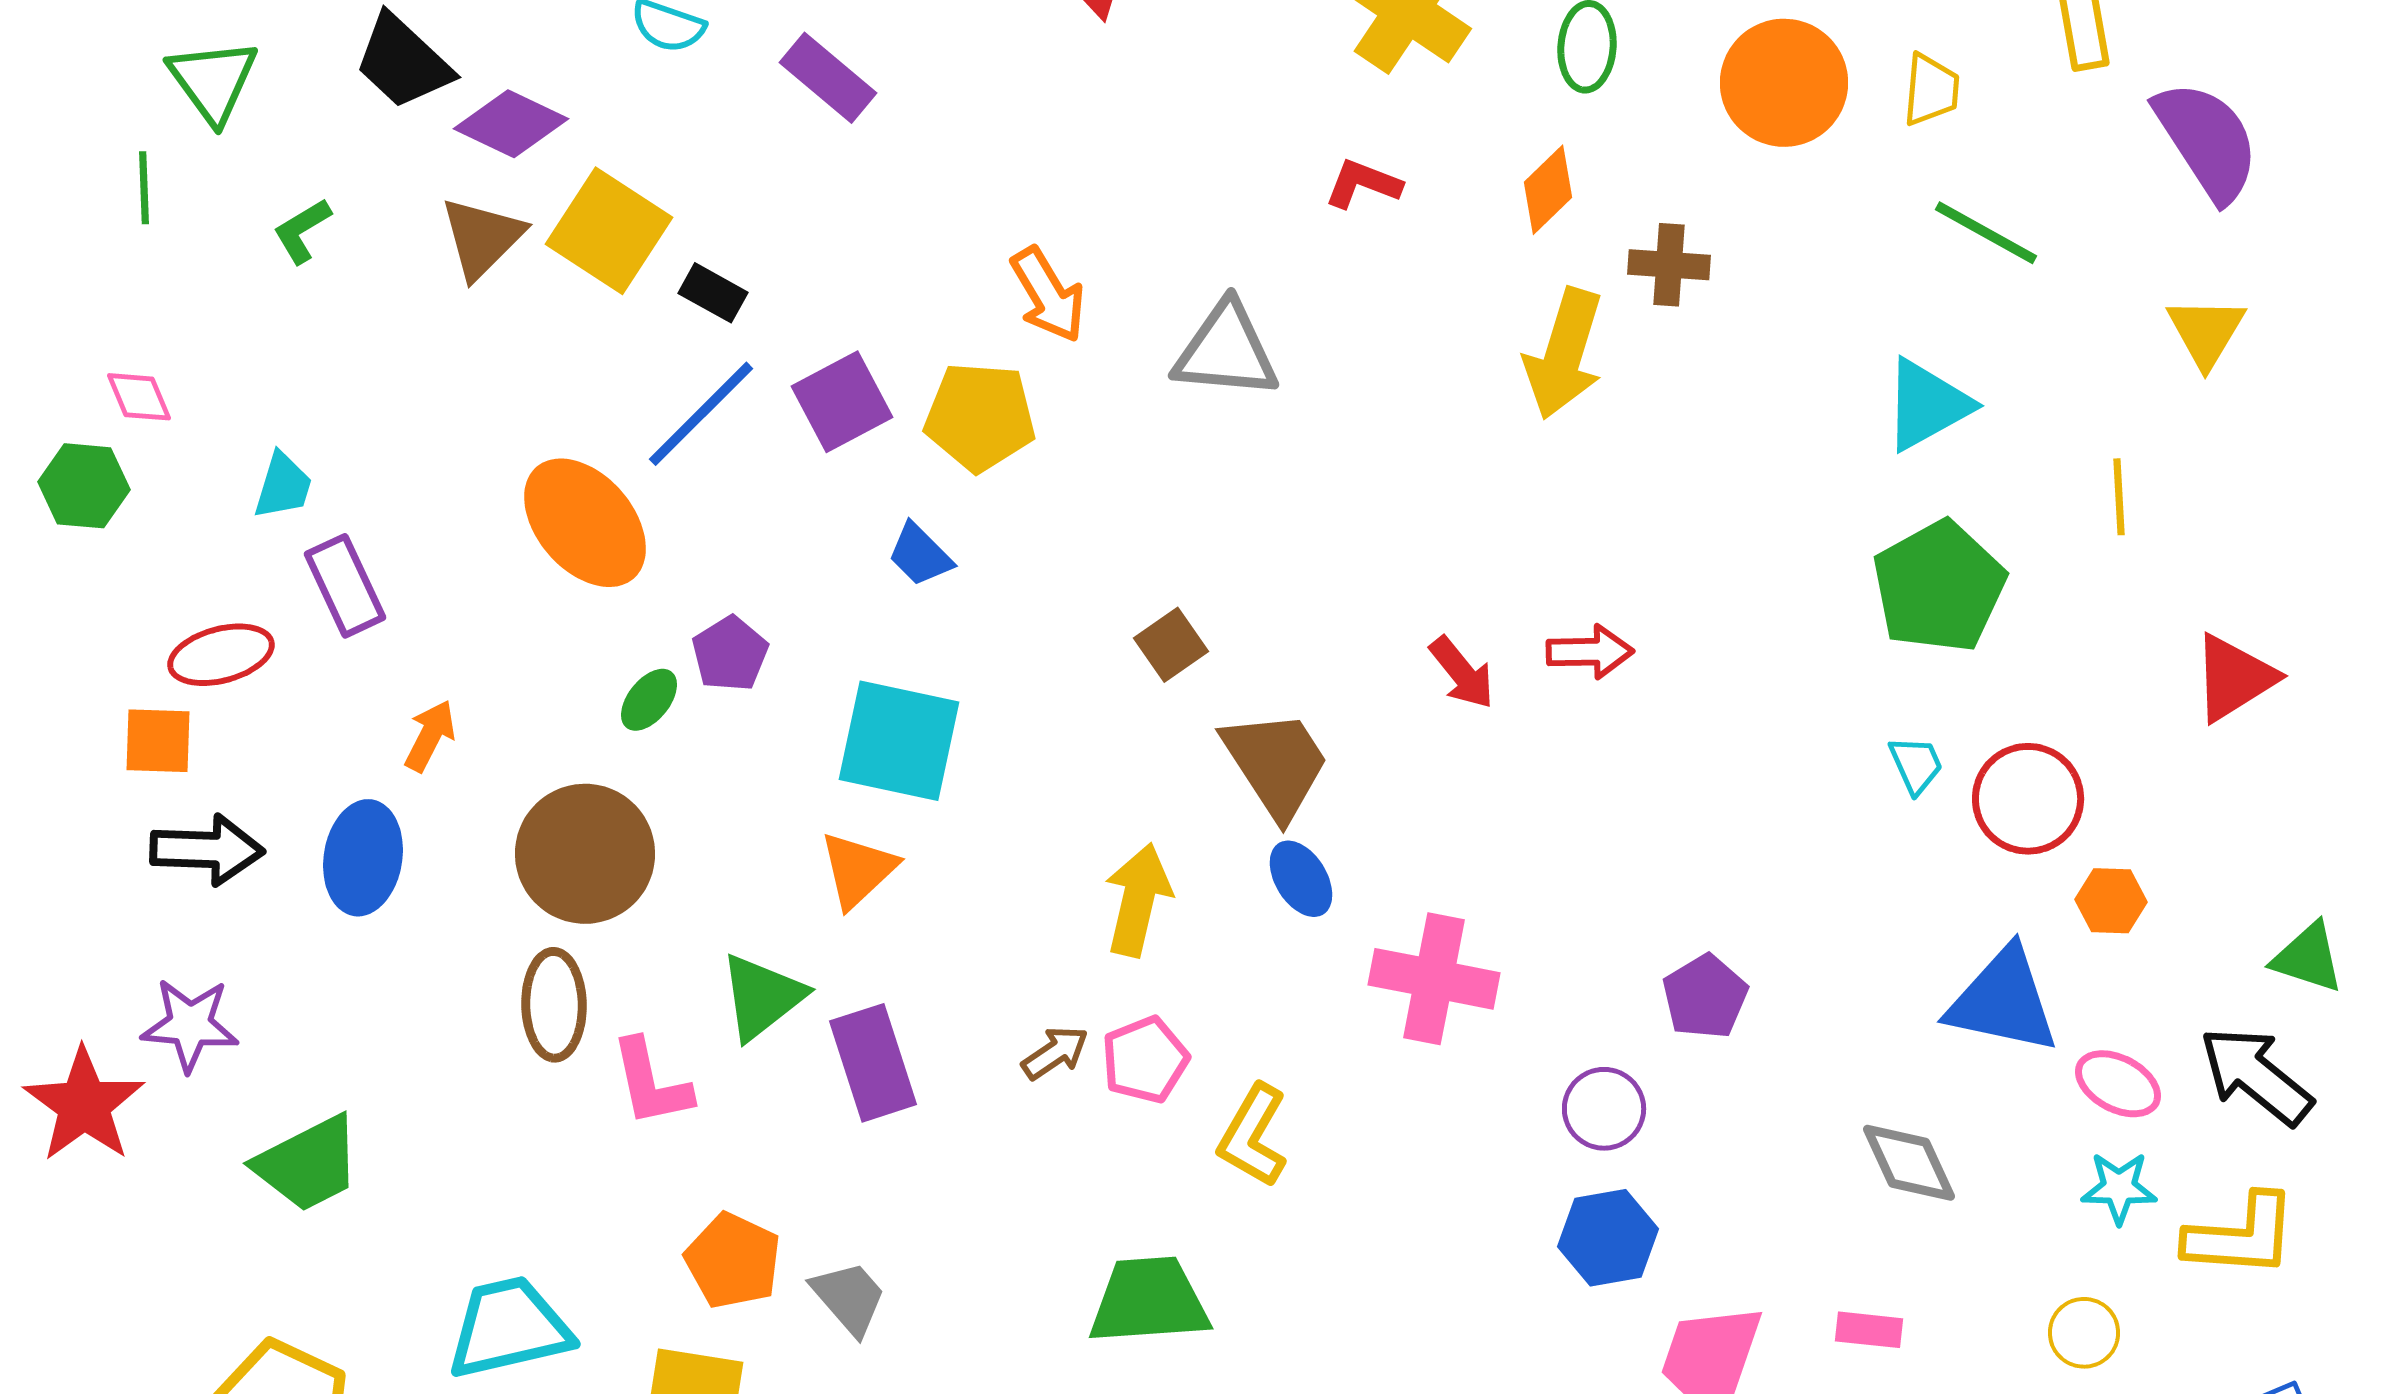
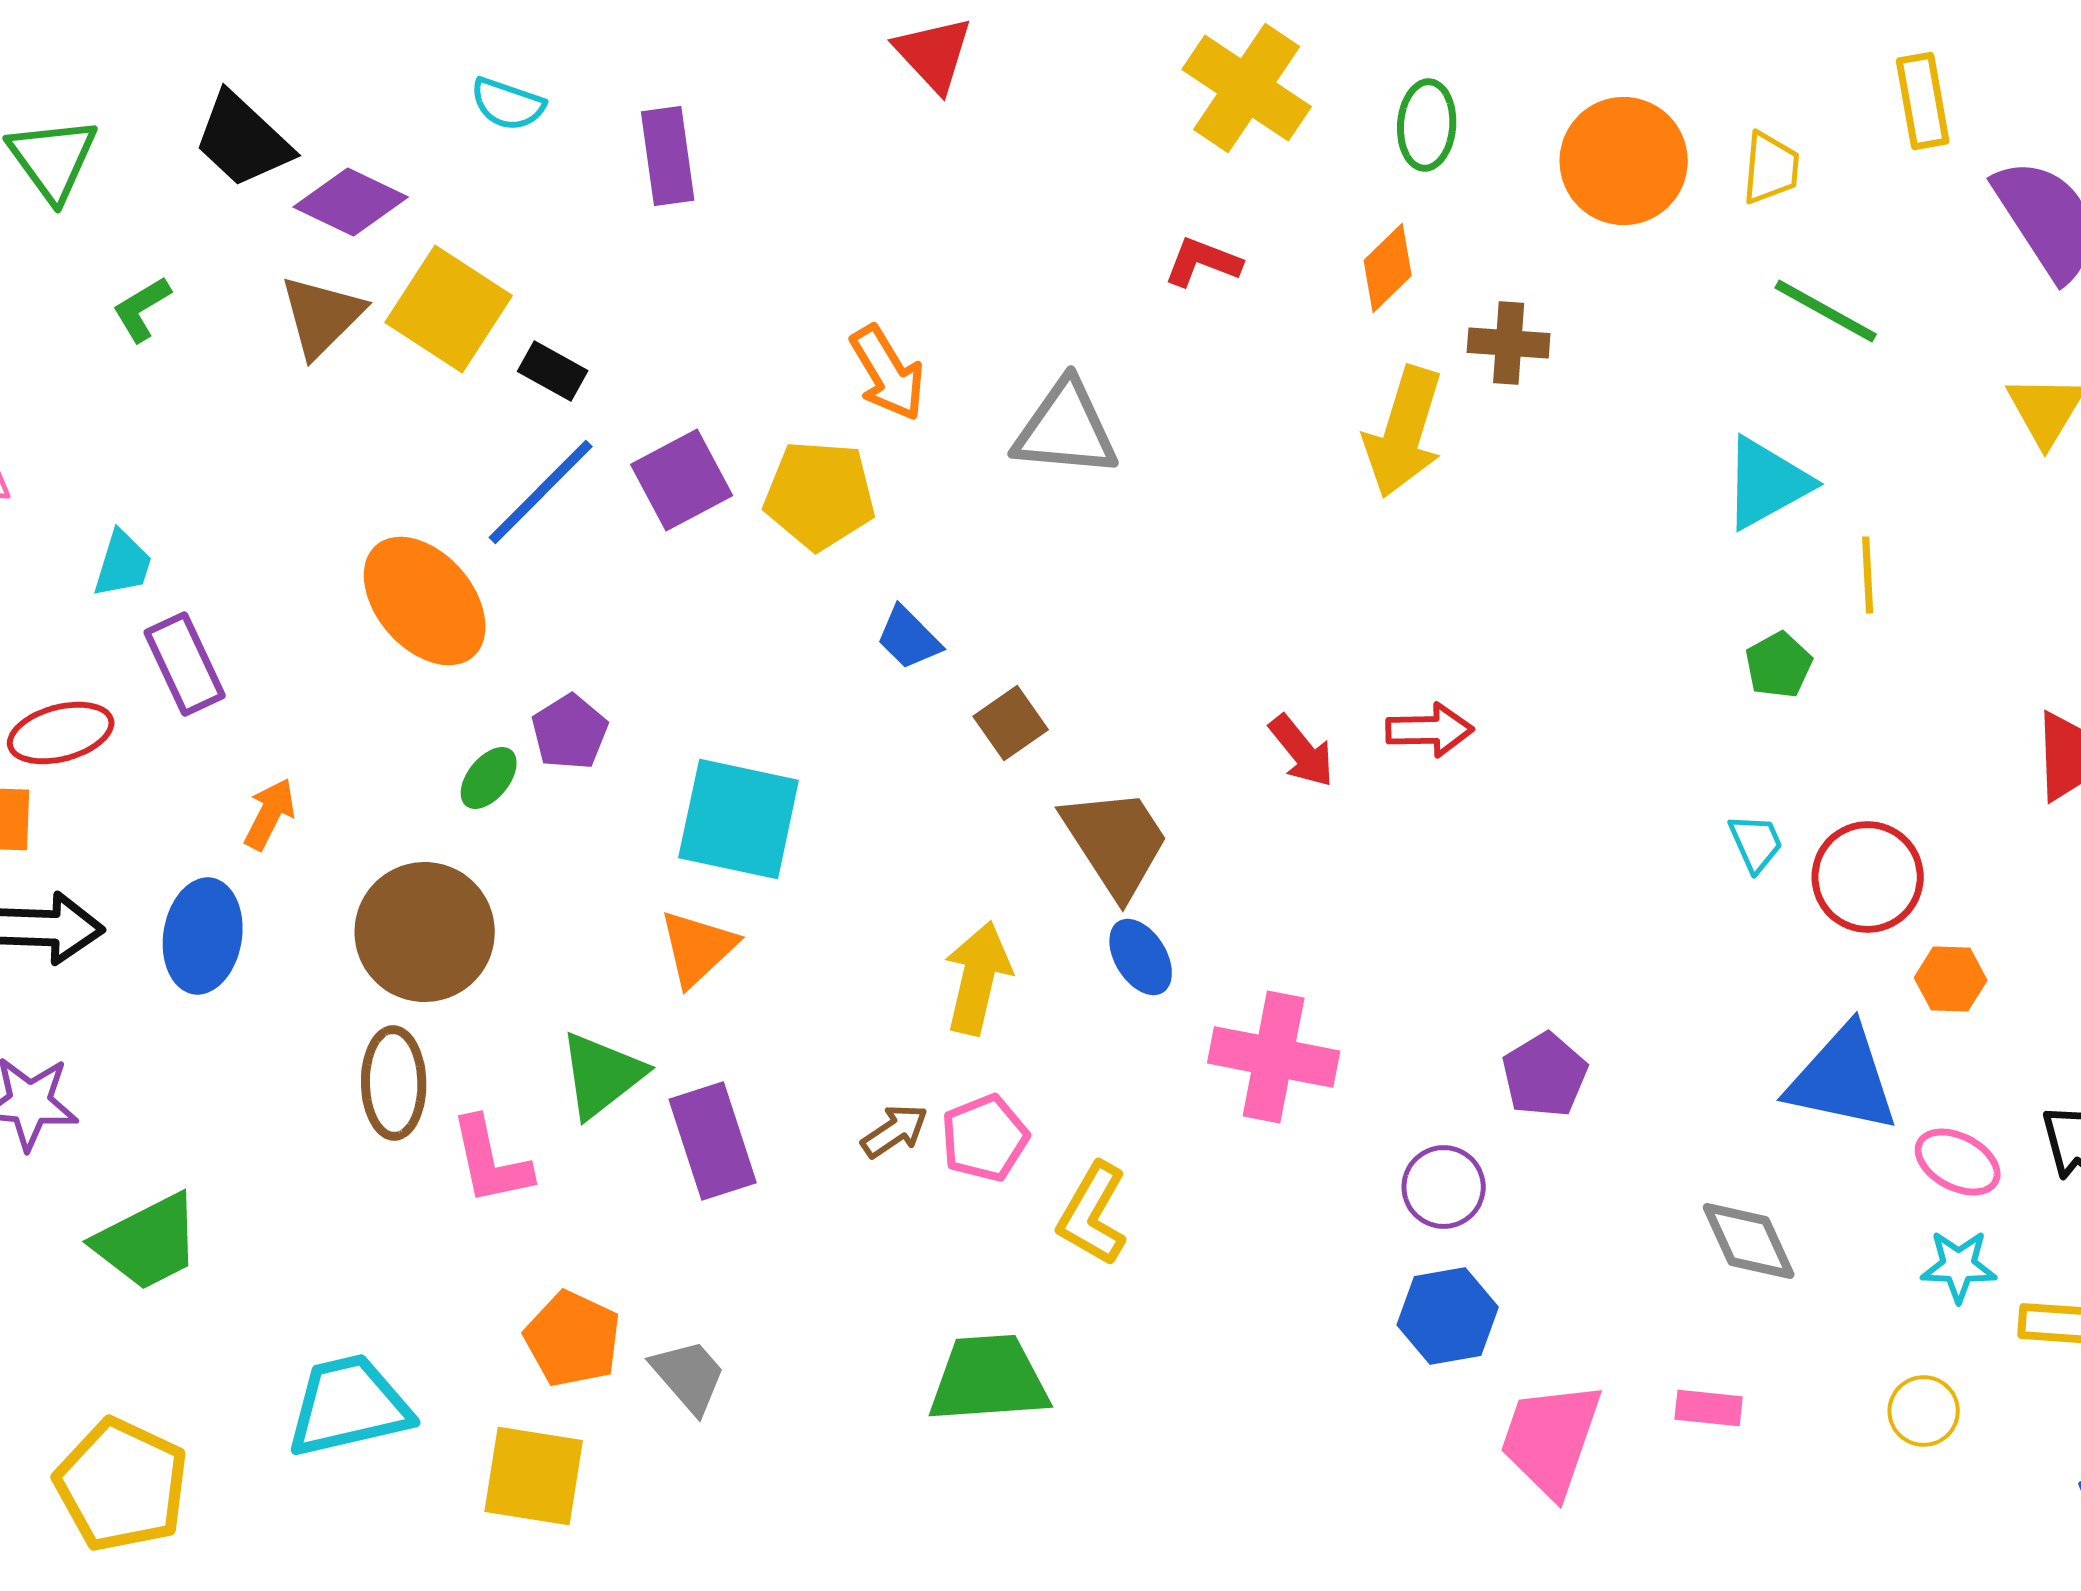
purple rectangle: (828, 78) -> (668, 156), turned 42
yellow line: (2119, 497) -> (1868, 575), moved
blue trapezoid: (920, 555) -> (909, 638), moved
green pentagon: (1939, 587) -> (1779, 665), size x0.5

